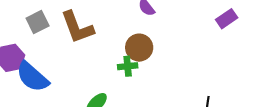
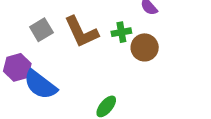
green cross: (128, 66) -> (121, 32), moved

